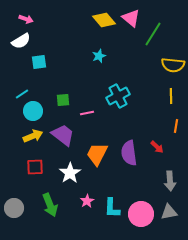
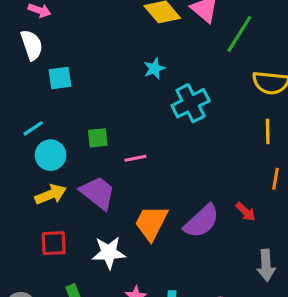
white semicircle: (21, 41) -> (32, 45), turned -78
cyan cross: (118, 96) -> (191, 103), moved
purple semicircle: (129, 153) -> (202, 221), turned -125
white star: (70, 173) -> (109, 253), turned 30

